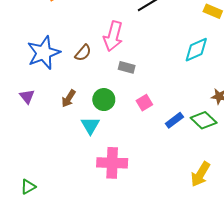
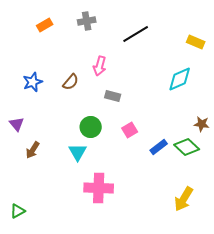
pink arrow: (113, 36) -> (100, 66), size x0.7
blue star: (44, 53) -> (33, 82), size x0.6
brown arrow: (69, 98) -> (33, 150), moved

